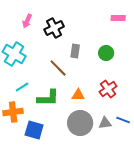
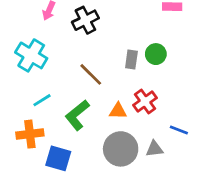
gray rectangle: (75, 51) -> (131, 59), moved
red cross: (108, 89) -> (145, 101), moved
green L-shape: (48, 98) -> (77, 115), turned 140
blue line: (123, 120) -> (179, 130), moved

